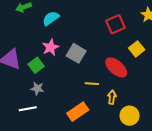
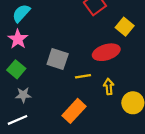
pink star: (51, 47) -> (18, 39), moved
gray square: (76, 53) -> (58, 59), moved
red ellipse: (116, 67) -> (106, 52), turned -45

